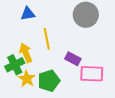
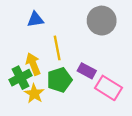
pink rectangle: (92, 74) -> (108, 88), turned 30
green pentagon: (49, 81) -> (59, 80), moved

